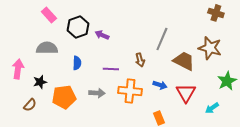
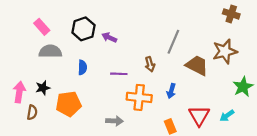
pink rectangle: (49, 15) -> (42, 27), moved
brown star: (210, 48) -> (225, 51), turned -30
pink arrow: (18, 69) -> (19, 92), moved
blue arrow: (160, 85) -> (171, 91), turned 88
gray arrow: (97, 93) -> (115, 121), moved
red triangle: (186, 93) -> (199, 116), moved
brown semicircle: (30, 105) -> (32, 112), turned -32

